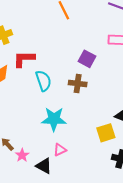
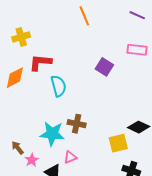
brown cross: (78, 84) -> (77, 124), moved
cyan star: (54, 119) -> (52, 134), moved

